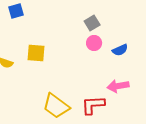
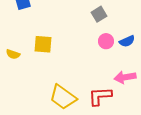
pink circle: (94, 43) -> (106, 41), moved

